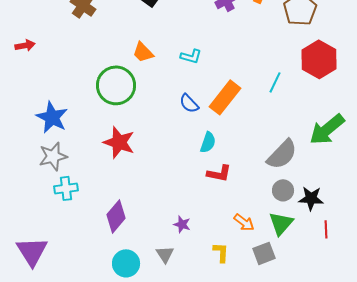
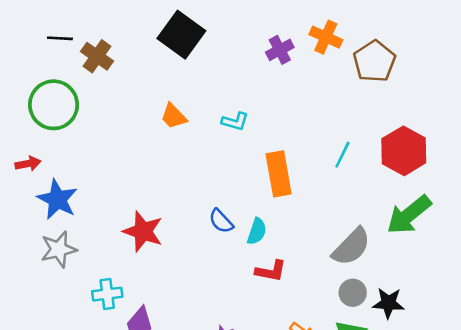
red arrow: (25, 45) -> (28, 164), moved
red hexagon: (319, 59) -> (404, 151), moved
green circle: (116, 85) -> (54, 105), moved
orange rectangle: (225, 97) -> (279, 174), turned -48
blue semicircle: (189, 103) -> (221, 221), moved
cyan cross: (66, 188) -> (107, 294), moved

